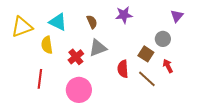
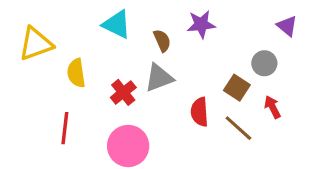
purple triangle: (177, 16) -> (287, 26), turned -32
cyan triangle: (58, 22) -> (117, 24), moved
brown semicircle: (92, 22) -> (162, 41), moved

